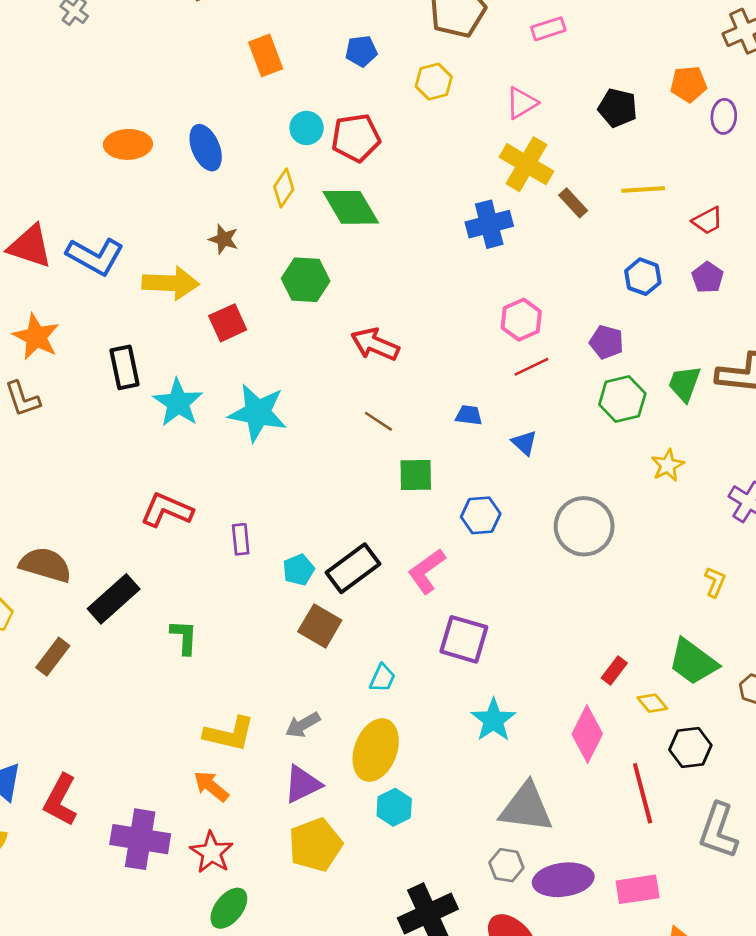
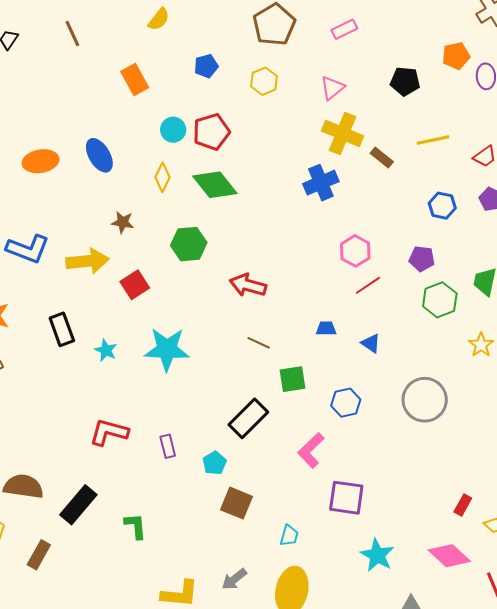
cyan star: (178, 403) -> (106, 350), size x0.6
black rectangle: (353, 568) -> (248, 418), moved
pink diamond: (587, 734) -> (449, 556), turned -66

